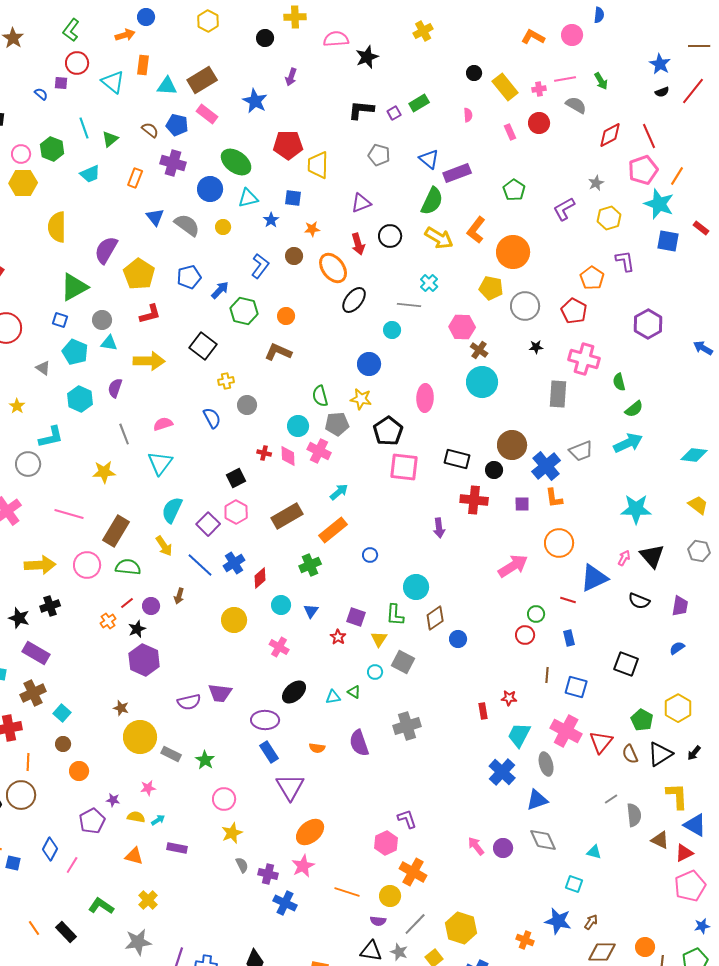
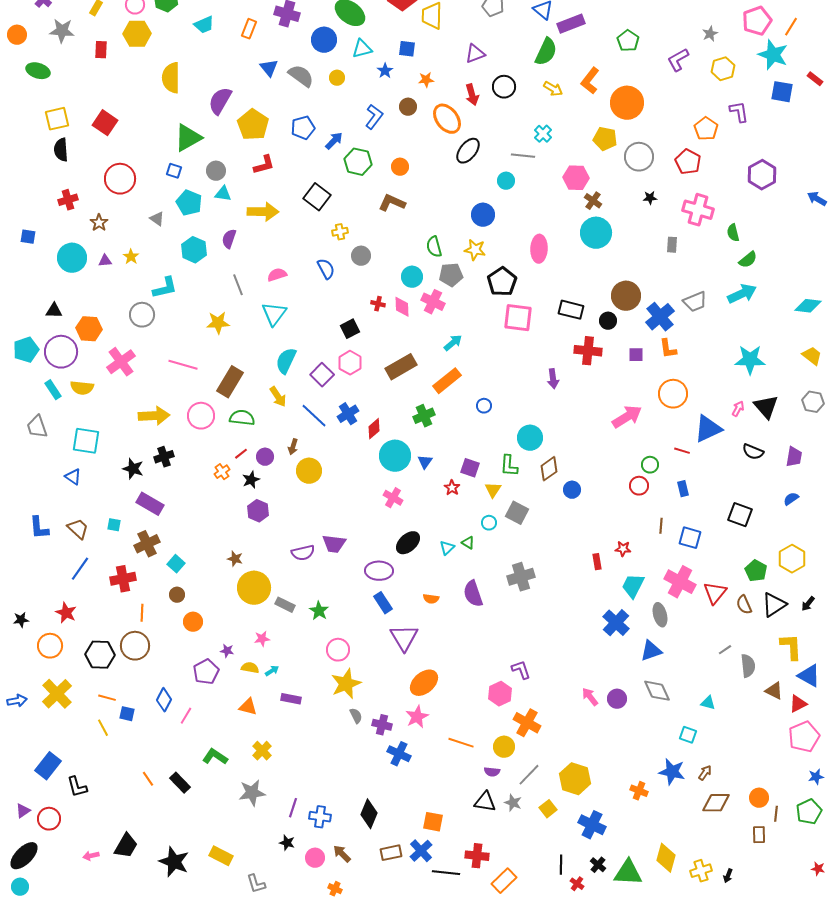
yellow arrow: (439, 238) -> (553, 89), size x0.7
gray rectangle: (558, 394) -> (672, 245), size x0.6
cyan circle: (281, 605) -> (395, 456), size x1.6
yellow circle: (234, 620) -> (309, 471), moved
purple hexagon: (144, 660) -> (258, 511), size x0.7
cyan triangle: (333, 697) -> (447, 548), turned -35
yellow star: (232, 833) -> (346, 684), size x1.4

